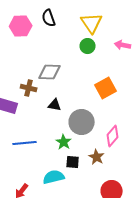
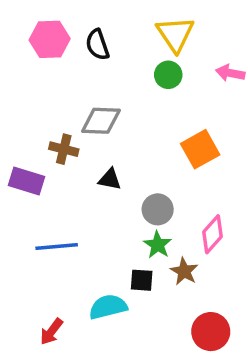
black semicircle: (49, 18) -> (97, 45), moved
gray circle: (82, 122) -> (158, 209), size x0.7
green star: (64, 142) -> (158, 245), moved

